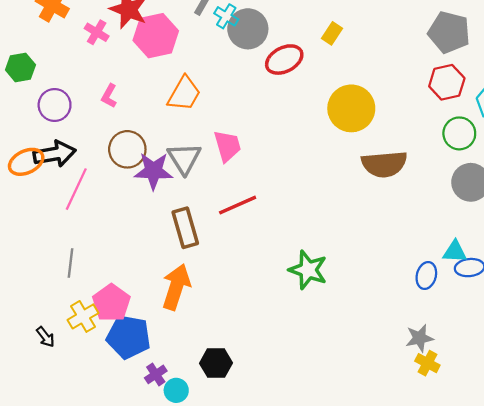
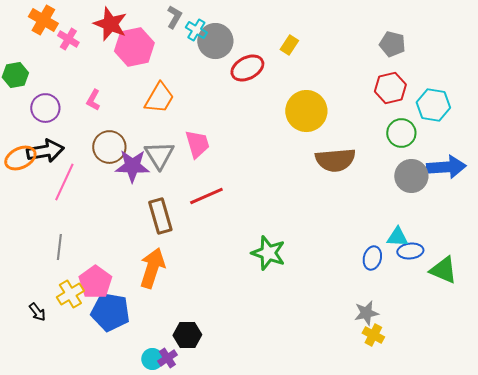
pink cross: (97, 32) -> (68, 39), moved
gray pentagon: (449, 32) -> (392, 44), size x0.7
purple cross: (156, 374) -> (167, 358), moved

